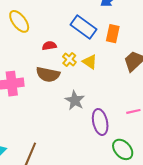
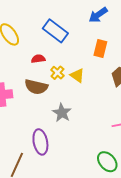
blue rectangle: (84, 27) -> (55, 31), moved
purple ellipse: (100, 122) -> (40, 142), moved

